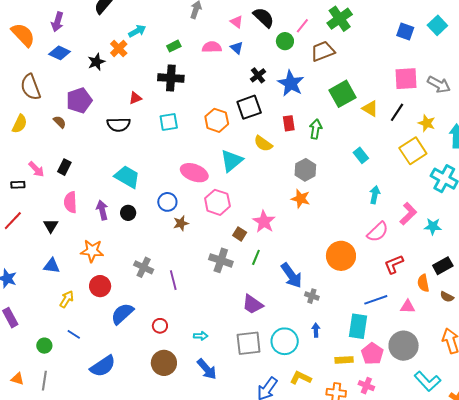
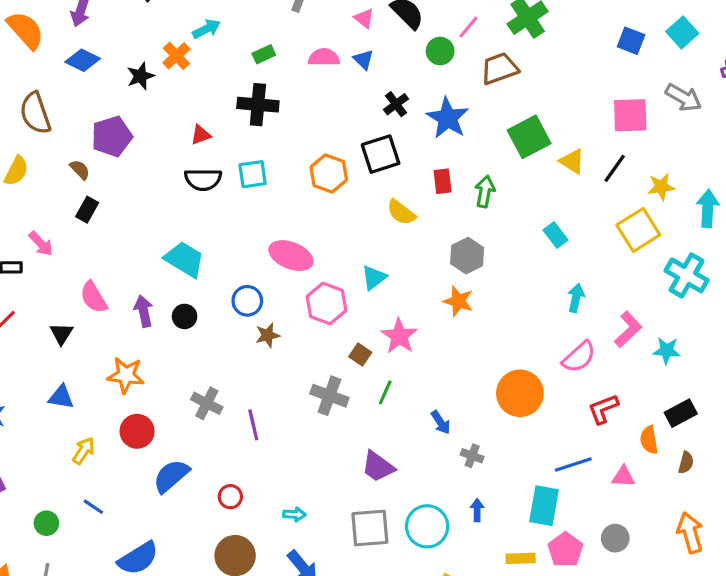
gray arrow: (439, 84) -> (684, 98), moved
yellow star: (427, 123) -> (661, 187), turned -30
black semicircle: (119, 125) -> (203, 179), moved
cyan triangle: (232, 161) -> (374, 278), moved, size x0.7
black rectangle: (64, 167) -> (87, 210), moved
pink semicircle: (70, 202) -> (94, 297), turned -30
blue arrow: (291, 275) -> (441, 422), size x0.6
brown semicircle: (447, 297) -> (686, 463), turned -104
gray circle: (404, 346) -> (615, 538), size x0.6

